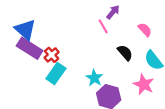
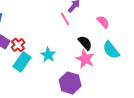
cyan star: (94, 78) -> (48, 55), moved
pink star: (144, 84) -> (85, 59), moved

